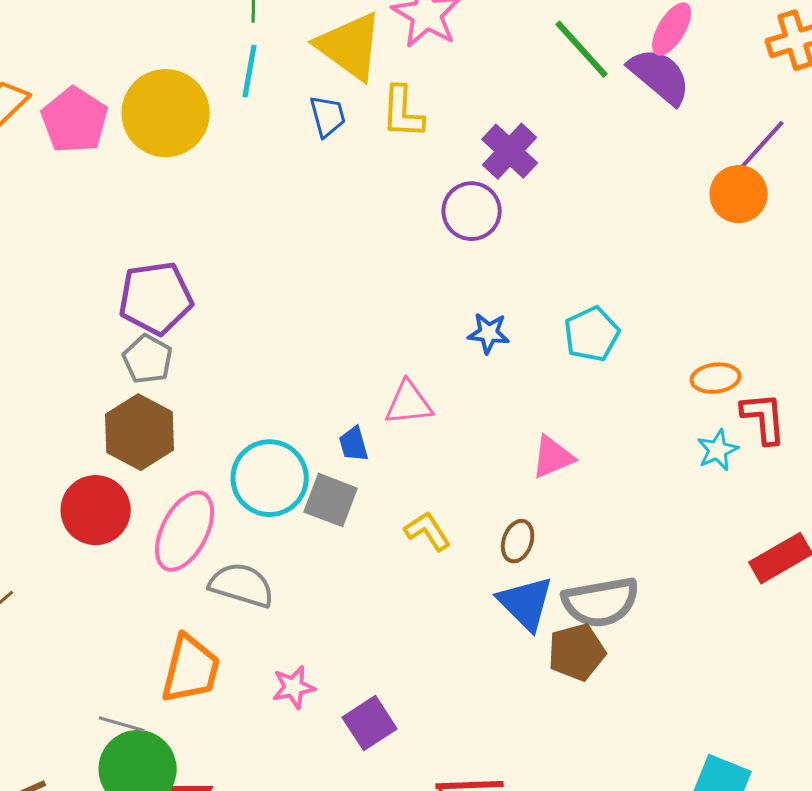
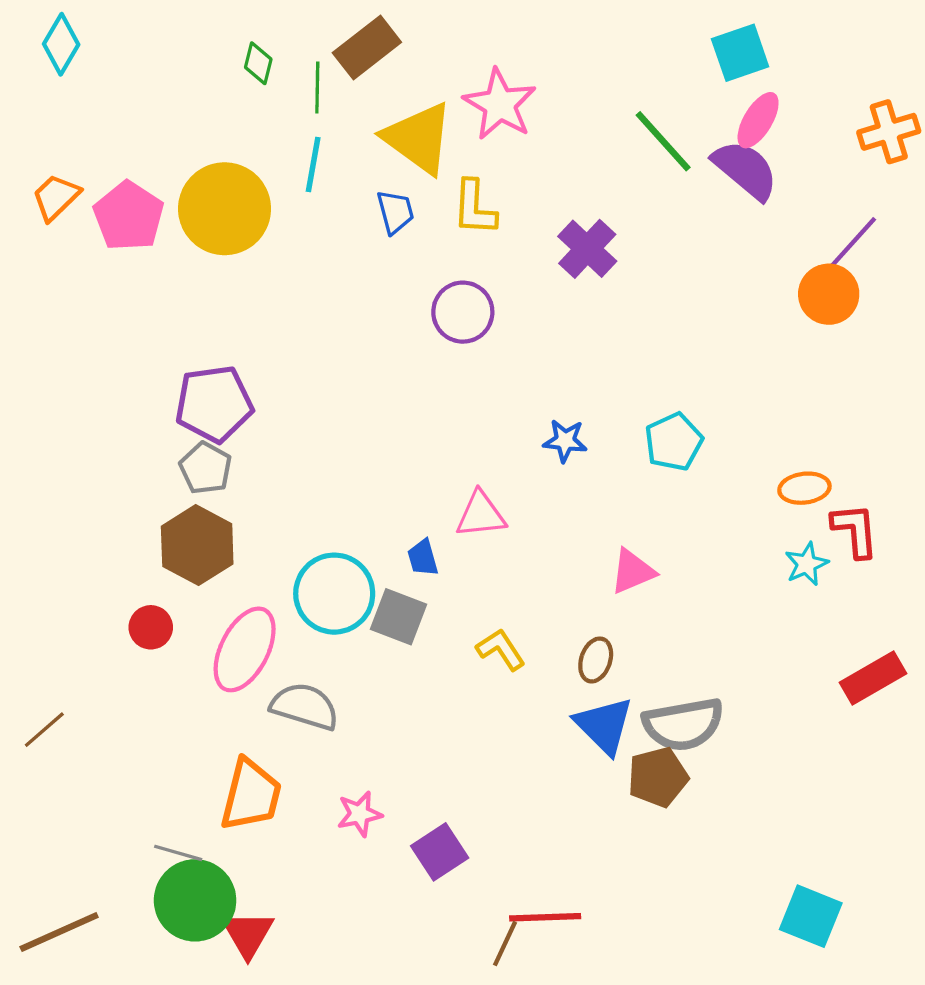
purple circle: (472, 211) -> (463, 312), moved
red circle: (96, 510) -> (151, 627), size x0.6

